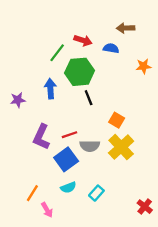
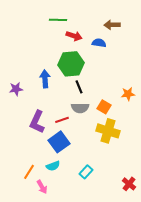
green line: (57, 53) -> (58, 20), moved, turned 54
orange star: (144, 66) -> (128, 94), moved
gray semicircle: (90, 146) -> (80, 108), moved
yellow cross: (121, 147) -> (108, 131), turned -30
cyan semicircle: (68, 187) -> (53, 166), moved

